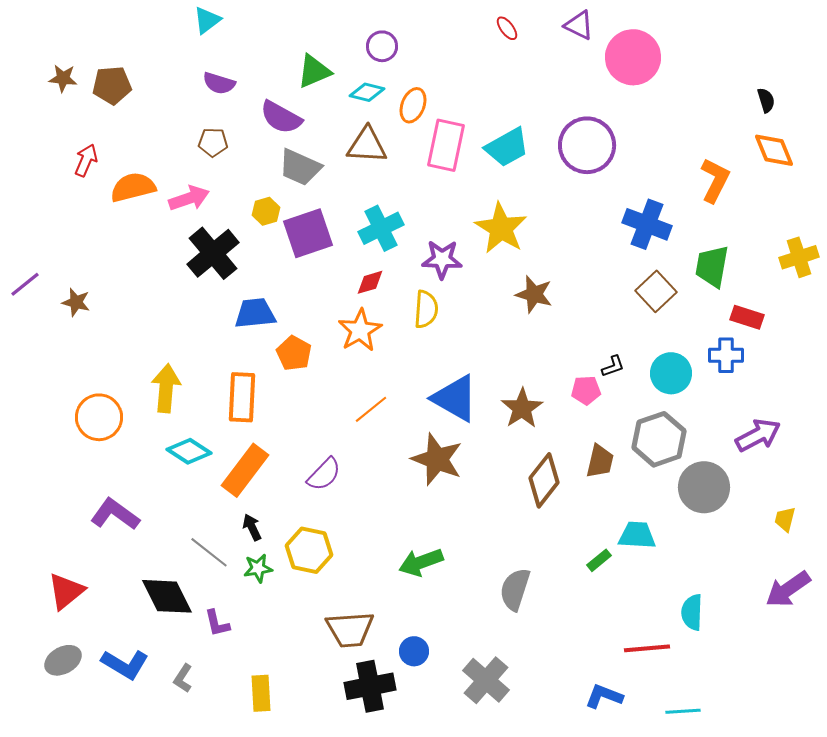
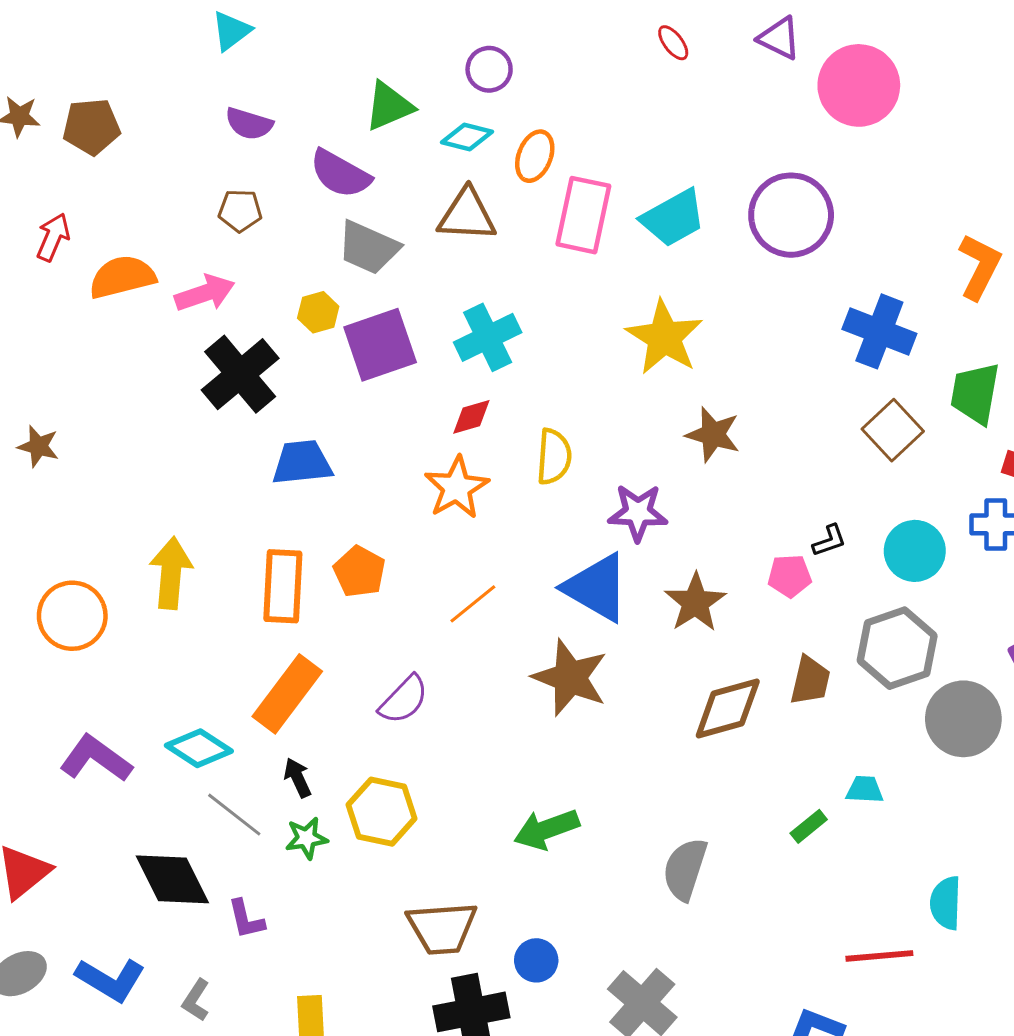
purple star: (442, 259) -> (638, 513), moved
orange pentagon: (294, 353) -> (359, 572), moved
cyan diamond: (189, 451) -> (199, 748), moved
brown diamond: (544, 480) -> (728, 709), turned 36
cyan trapezoid: (637, 535) -> (865, 790), size x0.7

